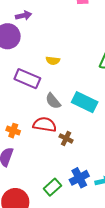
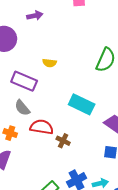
purple arrow: (24, 16) -> (35, 16), moved
gray semicircle: (53, 101) -> (22, 108), moved

